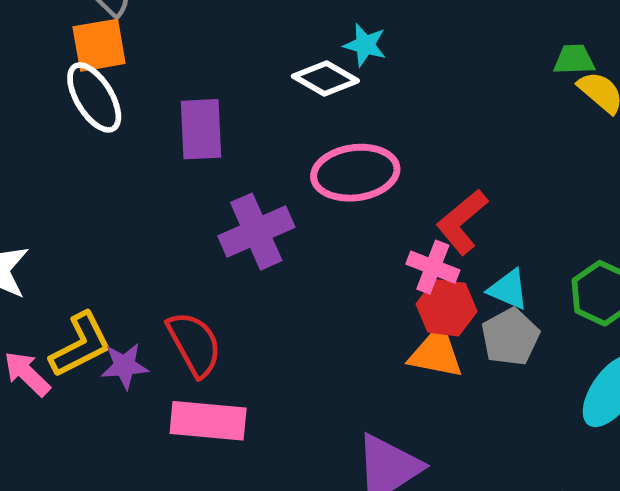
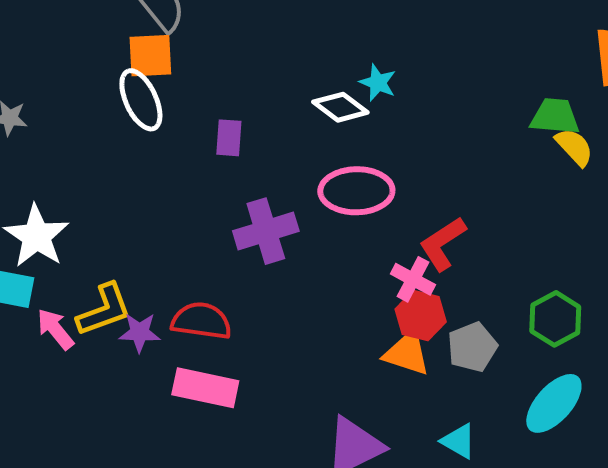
green trapezoid: (574, 60) -> (555, 116), size x1.4
purple rectangle: (201, 129) -> (229, 138), size x0.7
cyan triangle: (508, 289) -> (459, 441), moved
red semicircle: (194, 344) -> (201, 321), turned -60

